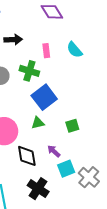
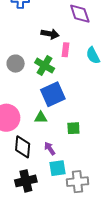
black arrow: (13, 40) -> (50, 34), moved
gray cross: (89, 177) -> (78, 182), turned 30
black cross: (38, 189) -> (26, 181), turned 30

